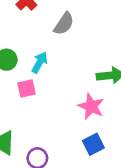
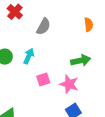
pink square: (27, 89) -> (43, 80), moved

